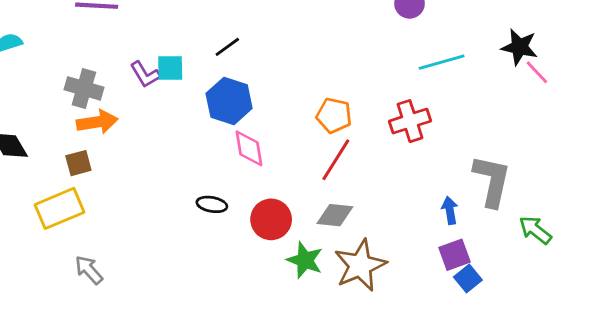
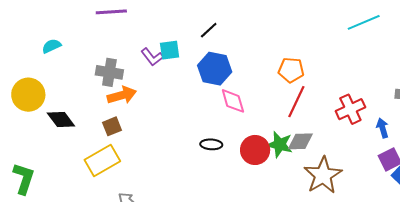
red cross: (410, 121) -> (350, 109), moved
green star: (305, 260) -> (280, 144), moved

